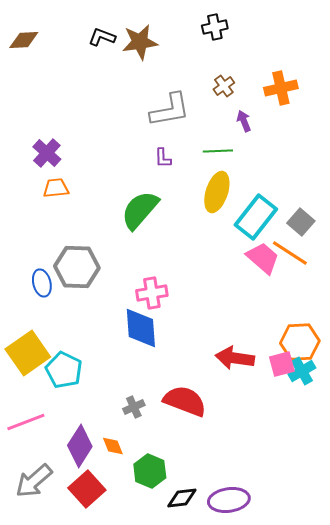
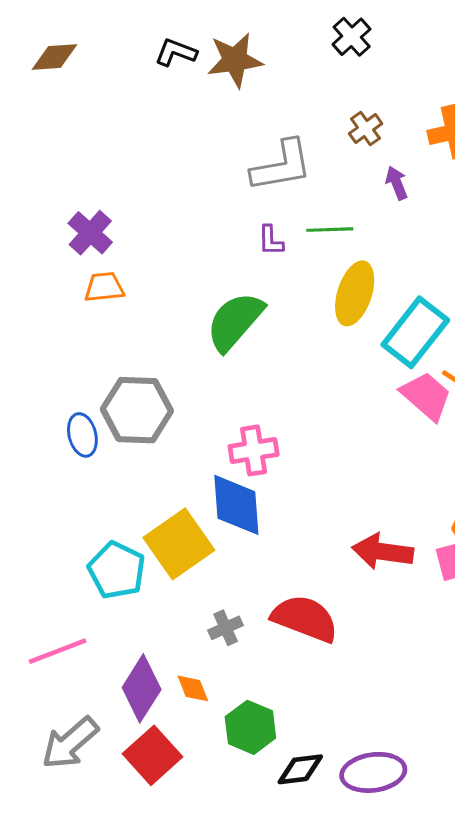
black cross: (215, 27) -> (352, 37), turned -30
green line: (218, 151) -> (330, 230), moved
yellow square: (28, 353) -> (179, 544), moved

